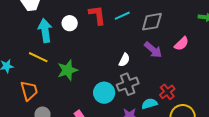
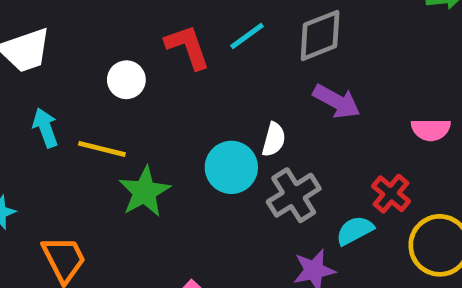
cyan arrow: (45, 31) -> (45, 128), moved, size x0.7
pink semicircle: (182, 44) -> (431, 130), moved, turned 56
yellow line: (38, 57) -> (102, 149), moved
cyan circle: (104, 93) -> (231, 167), moved

